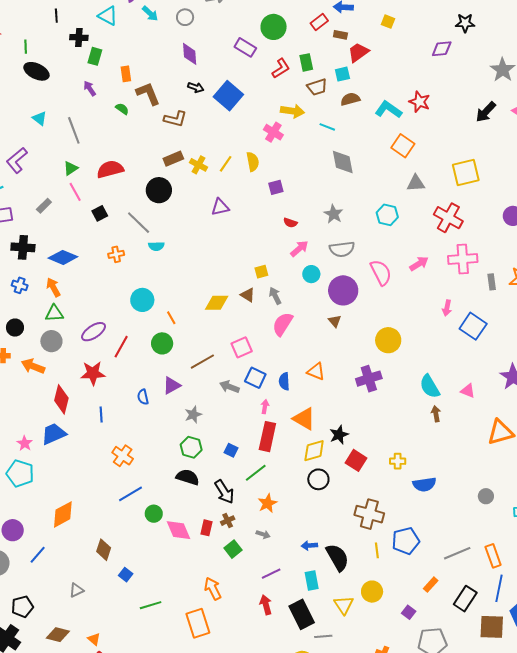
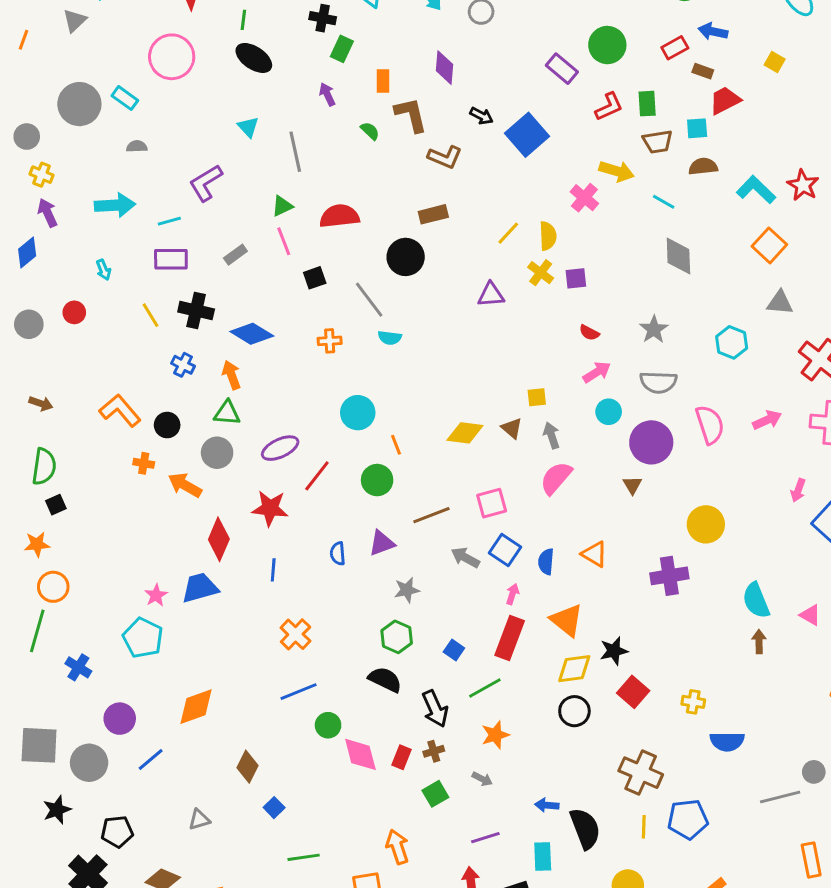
purple diamond: (190, 54) -> (445, 68), moved
yellow cross: (199, 165) -> (541, 273), moved
gray line: (457, 553) -> (780, 797), moved

